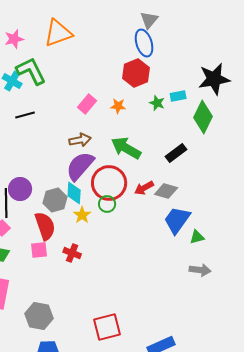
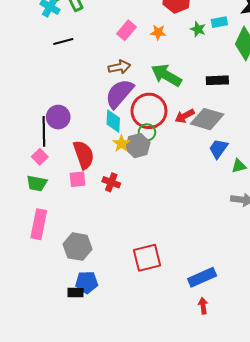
black rectangle: (176, 153) -> (217, 80), turned 35
gray diamond: (166, 191) -> (207, 119), size x1.4
gray hexagon: (55, 200) -> (138, 146), moved
blue trapezoid: (177, 220) -> (218, 149), size x0.7

